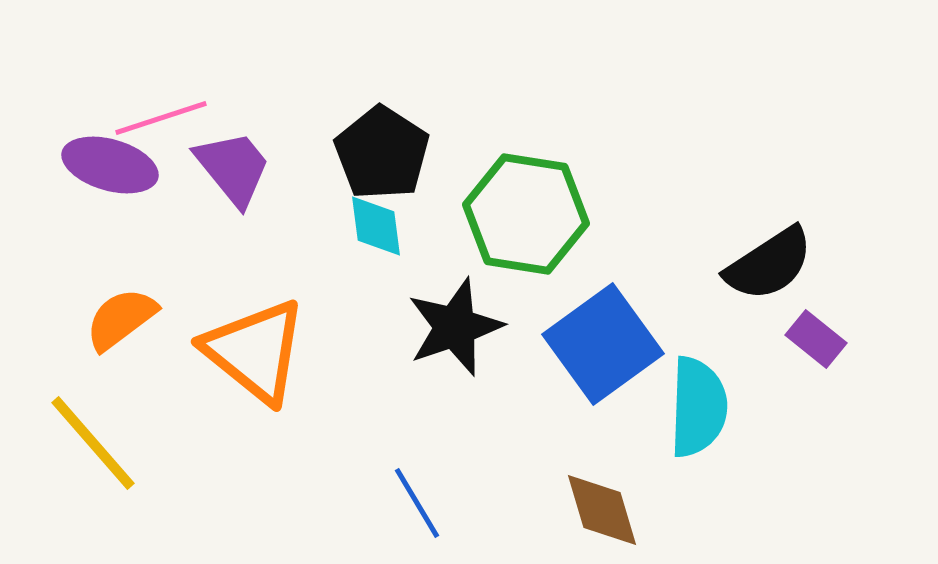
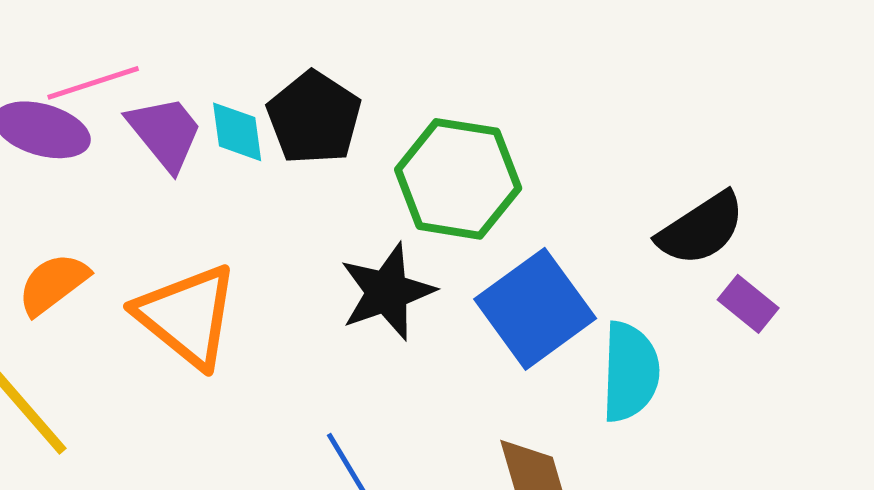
cyan diamond: (376, 226) -> (237, 132), moved

